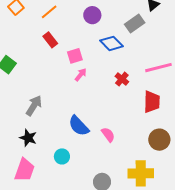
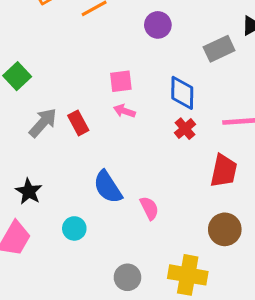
red rectangle: (50, 40) -> (78, 123), moved
blue diamond: (111, 43) -> (182, 93), moved, turned 35
pink arrow: (81, 75) -> (124, 111), turned -120
gray arrow: (34, 106) -> (43, 123), moved

